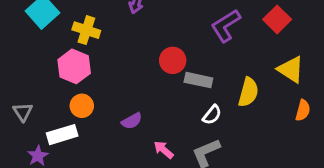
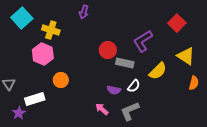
purple L-shape: (226, 26) -> (143, 41), moved
yellow semicircle: (248, 92) -> (158, 71), turned 30
orange circle: (82, 106) -> (61, 80), moved
purple semicircle: (132, 121) -> (114, 90), moved, turned 40

